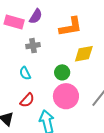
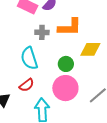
orange L-shape: (71, 27) -> (70, 27), moved
cyan semicircle: (25, 73) -> (29, 58), size x1.6

